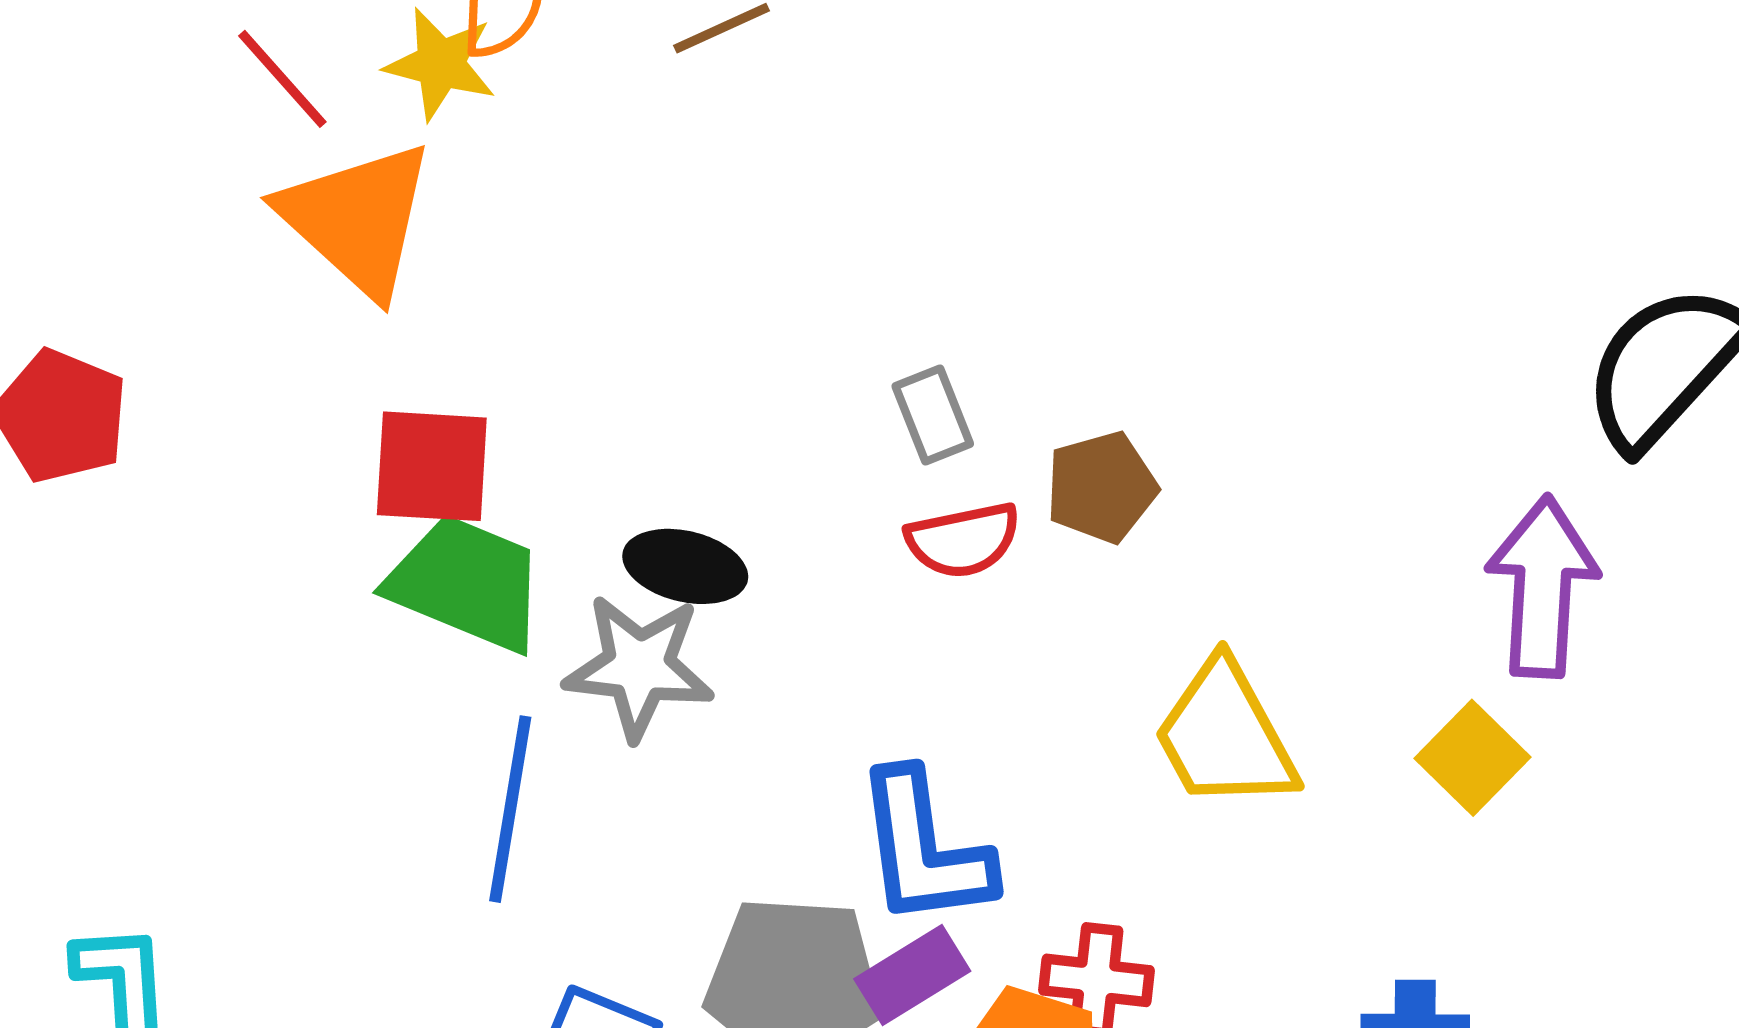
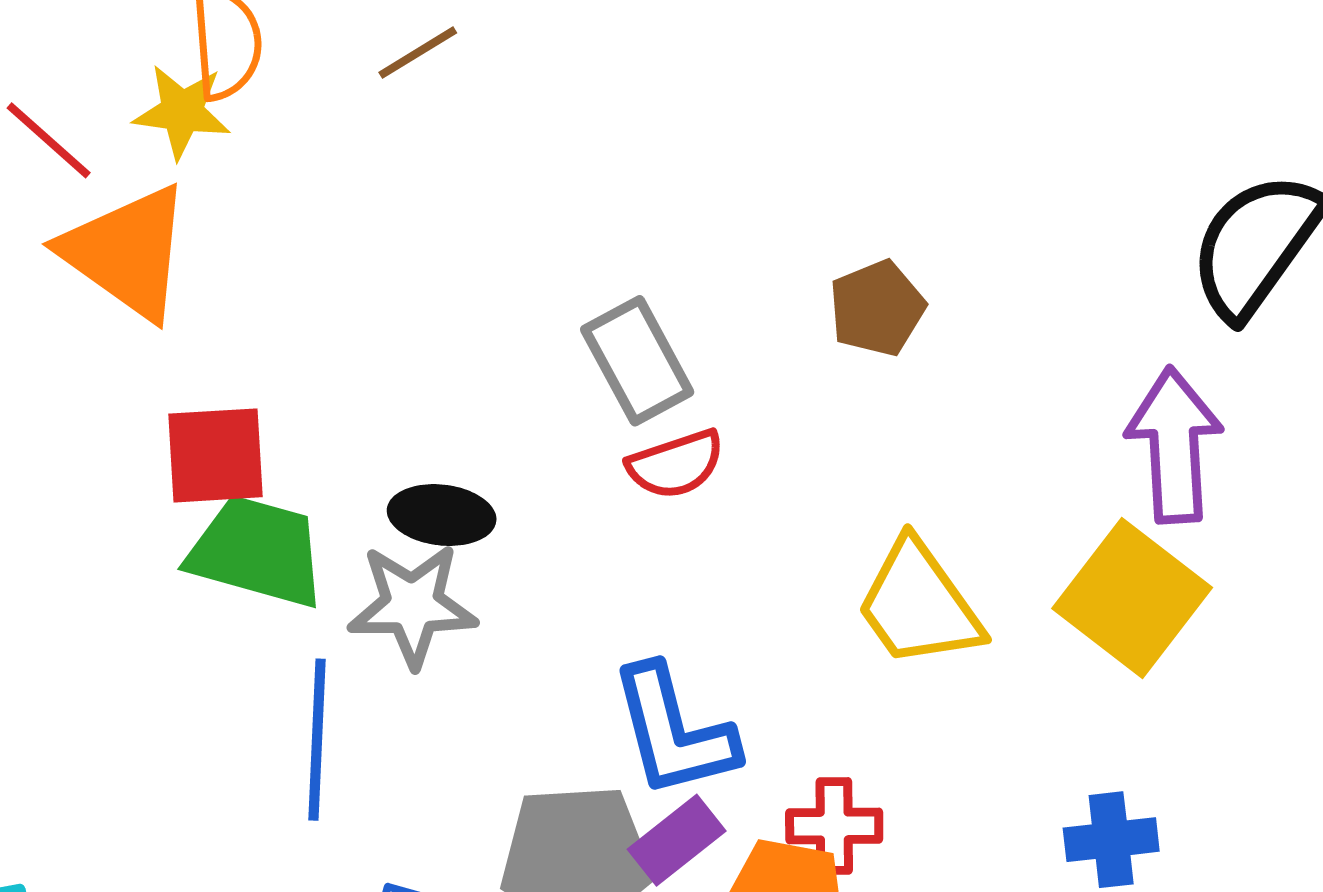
gray rectangle: (933, 415) -> (637, 361), size x1.5
brown pentagon: (1101, 487) -> (877, 308), moved
yellow square: (1473, 758) -> (1132, 598), size x1.6

